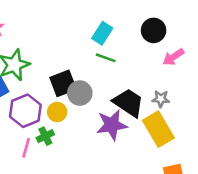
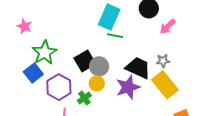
cyan rectangle: (102, 33) -> (109, 17), size x1.4
yellow circle: (57, 112) -> (97, 83), moved
green cross: (45, 136) -> (84, 98), moved

